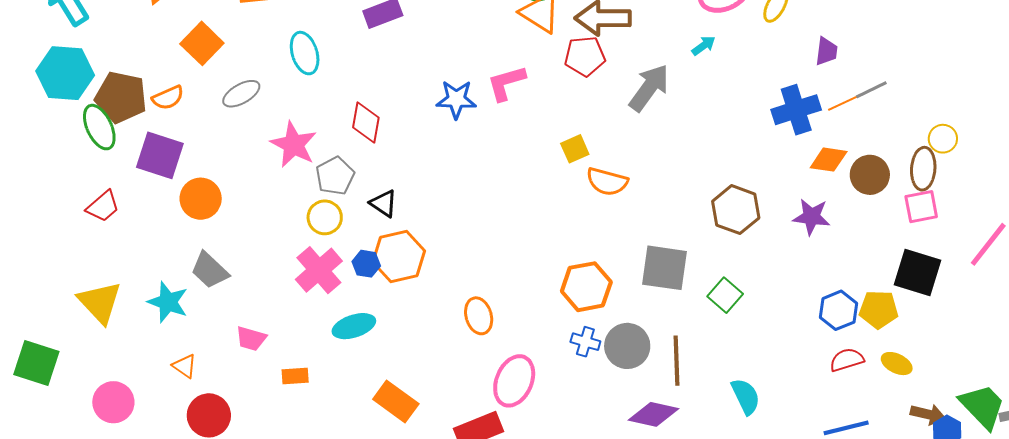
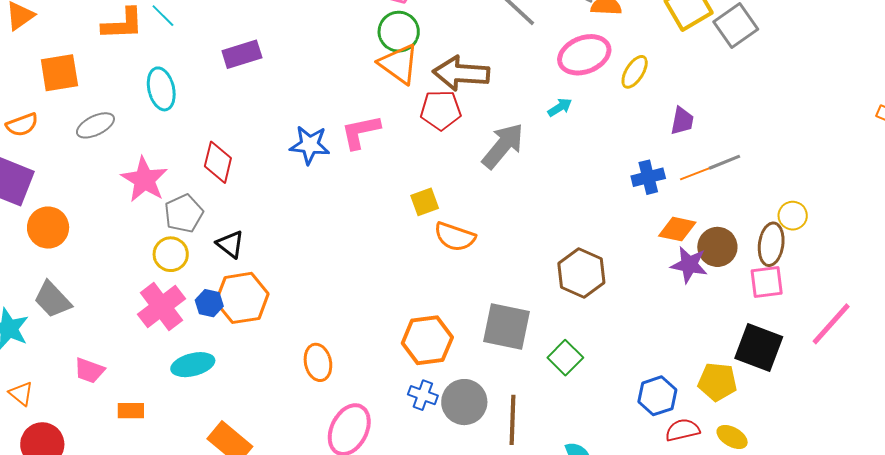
orange square: (202, 43) -> (59, 73), turned 33
blue cross: (796, 110) -> (648, 177), size x0.7
purple star: (811, 217) -> (689, 265), moved
blue hexagon: (838, 310) -> (657, 396), moved

